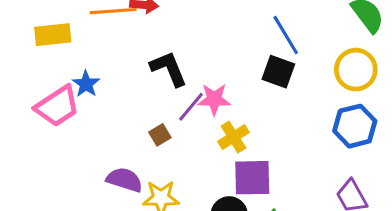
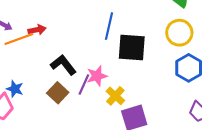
blue line: (286, 35) -> (109, 26), moved, turned 60
black square: (278, 72) -> (132, 48), size x1.4
brown square: (160, 135) -> (58, 93), moved, size x1.5

